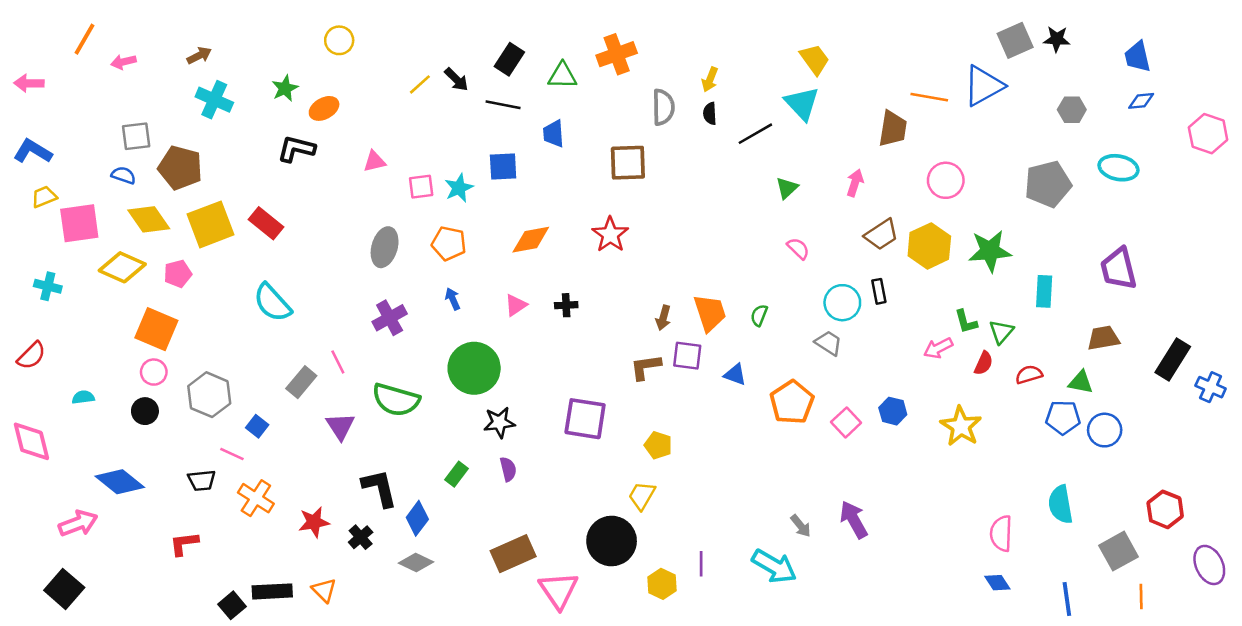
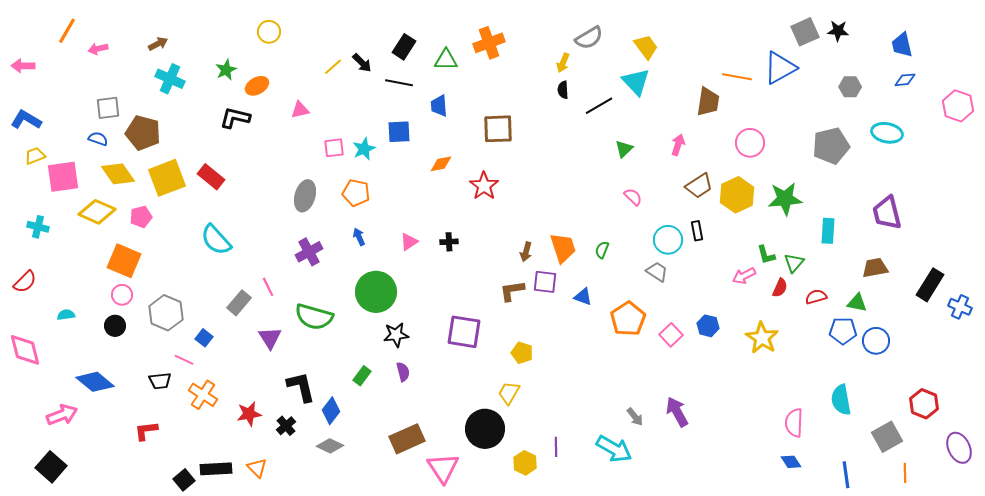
gray semicircle: (663, 107) -> (589, 38), moved, turned 60
pink triangle: (374, 161) -> (300, 110), moved
orange diamond: (531, 240) -> (441, 164), moved, size x0.7

